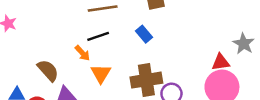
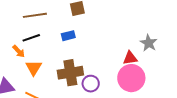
blue rectangle: (144, 34) -> (68, 36), turned -64

